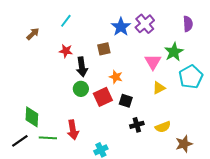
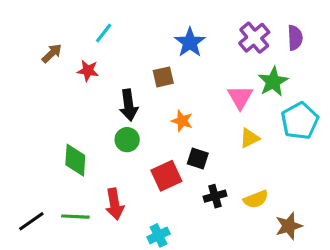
purple cross: (145, 24) -> (254, 38), moved
red star: (66, 51) -> (88, 71), moved
red square: (103, 97) -> (166, 176), moved
green diamond: (32, 117) -> (75, 160), moved

